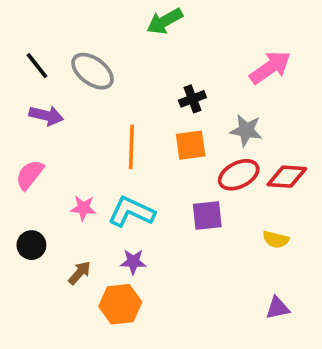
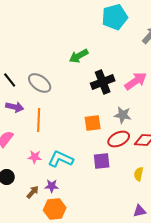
black cross: (192, 99) -> (103, 82), moved, size x1.6
orange line: (131, 147) -> (39, 120), moved
yellow semicircle: (276, 240) -> (139, 174), turned 88
purple star: (133, 262) -> (52, 186), moved

